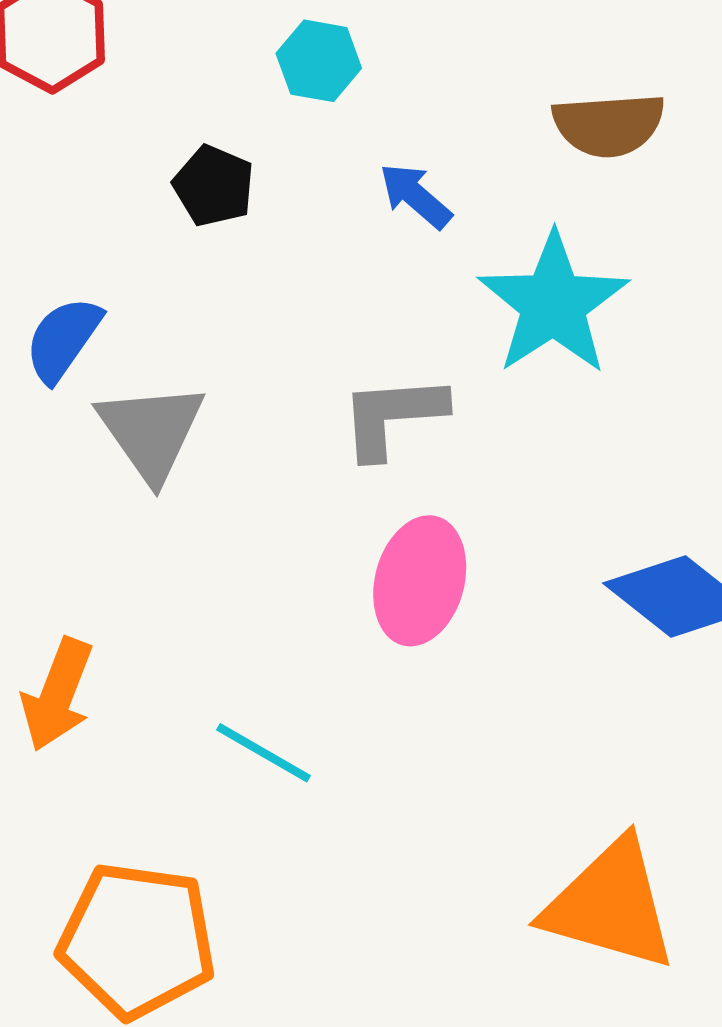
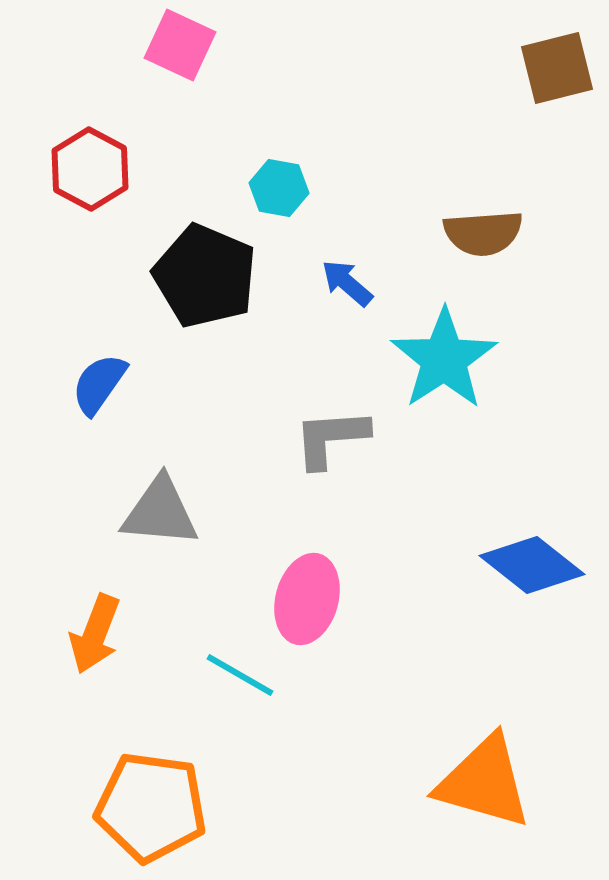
black pentagon: (214, 186) -> (205, 276), size x1.8
gray triangle: (151, 432) -> (160, 512), moved, turned -50
pink ellipse: (420, 581) -> (307, 599), moved

